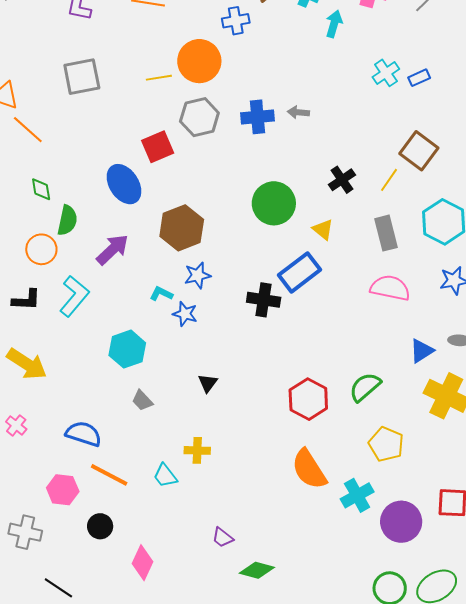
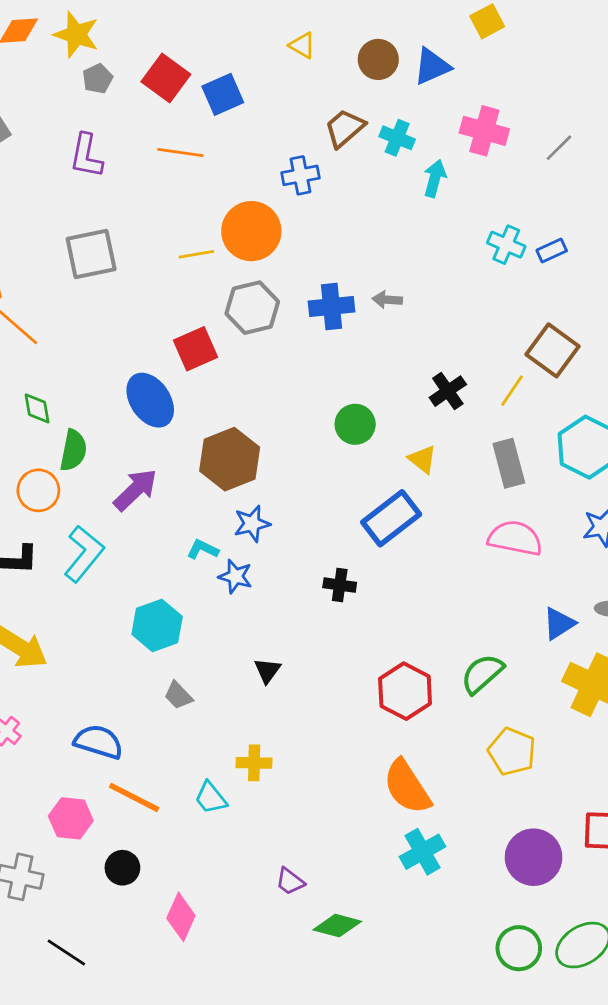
cyan cross: (386, 73) -> (506, 245), turned -32
green circle: (274, 203) -> (355, 424), size x0.7
black cross: (264, 300) -> (340, 585), moved, size x0.7
cyan cross: (357, 495) -> (422, 852), moved

